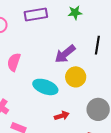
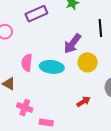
cyan ellipse: (45, 87) -> (52, 67), moved

